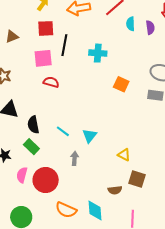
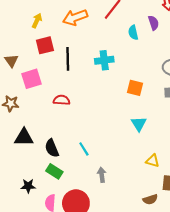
cyan semicircle: (130, 24) -> (133, 33), moved
brown triangle: (12, 37) -> (11, 61), turned -32
pink square: (43, 58) -> (31, 79), moved
cyan line: (63, 131) -> (84, 149), turned 32
cyan triangle: (90, 136) -> (139, 124), moved

